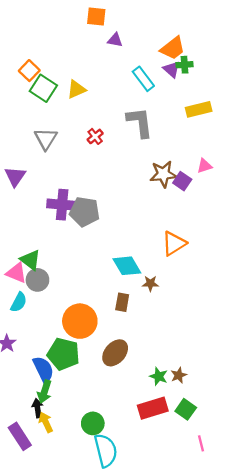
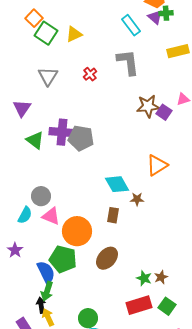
green triangle: (30, 260) -> (35, 140), moved
pink triangle: (16, 273) -> (51, 216), moved

